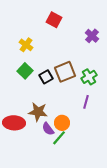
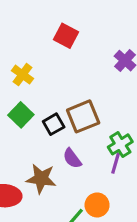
green cross: (89, 77) -> (120, 144), moved
orange circle: (62, 123) -> (97, 205), moved
purple semicircle: (48, 129) -> (72, 158), moved

